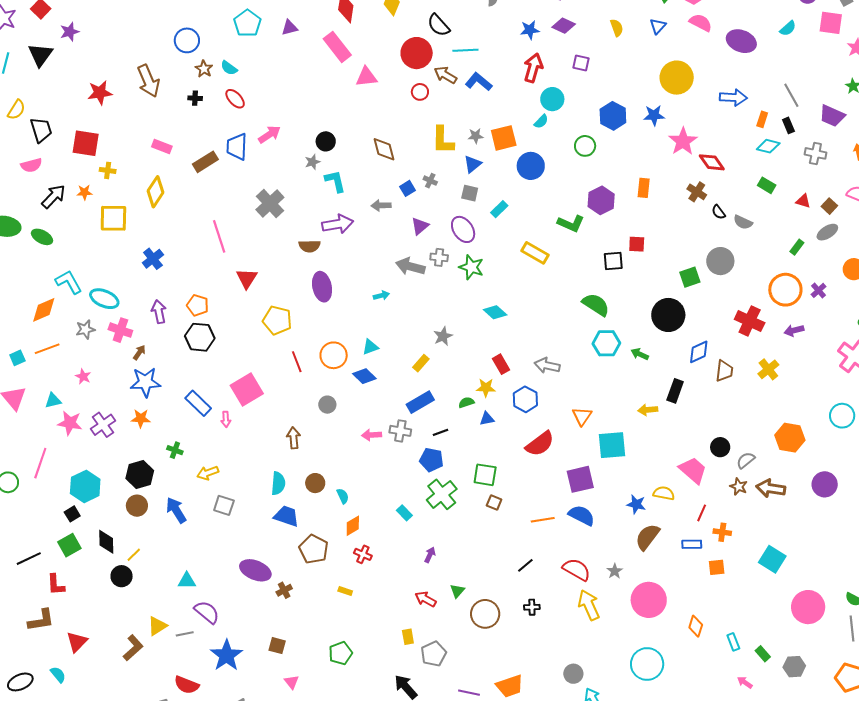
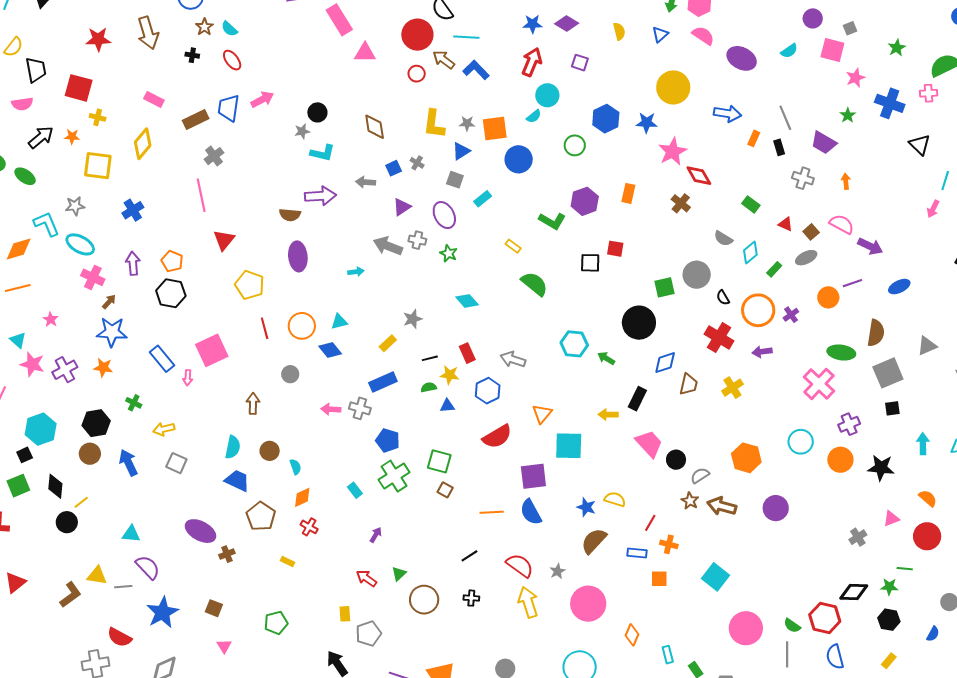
cyan diamond: (768, 146) -> (750, 253), moved, turned -60
cyan L-shape: (335, 181) -> (323, 153), turned 110
gray cross: (270, 204) -> (214, 156), moved, size x0.7
black semicircle: (719, 212) -> (723, 298), moved
yellow rectangle: (535, 253) -> (513, 246), size x0.6
green star: (471, 267) -> (448, 253), size x0.7
green semicircle: (596, 305) -> (535, 284), moved
gray star: (85, 329) -> (75, 206), moved
cyan triangle: (53, 401) -> (18, 340), turned 48
black line: (440, 432) -> (430, 358), moved
pink trapezoid: (693, 470) -> (649, 444), moved
blue semicircle: (582, 515) -> (531, 512), turned -152
yellow triangle: (157, 626) -> (97, 576), turned 35

